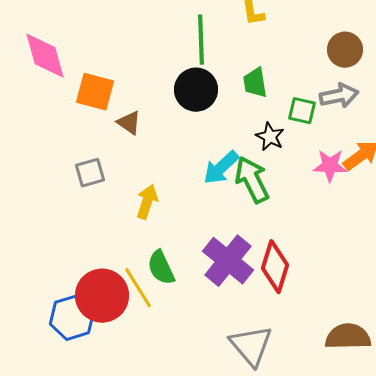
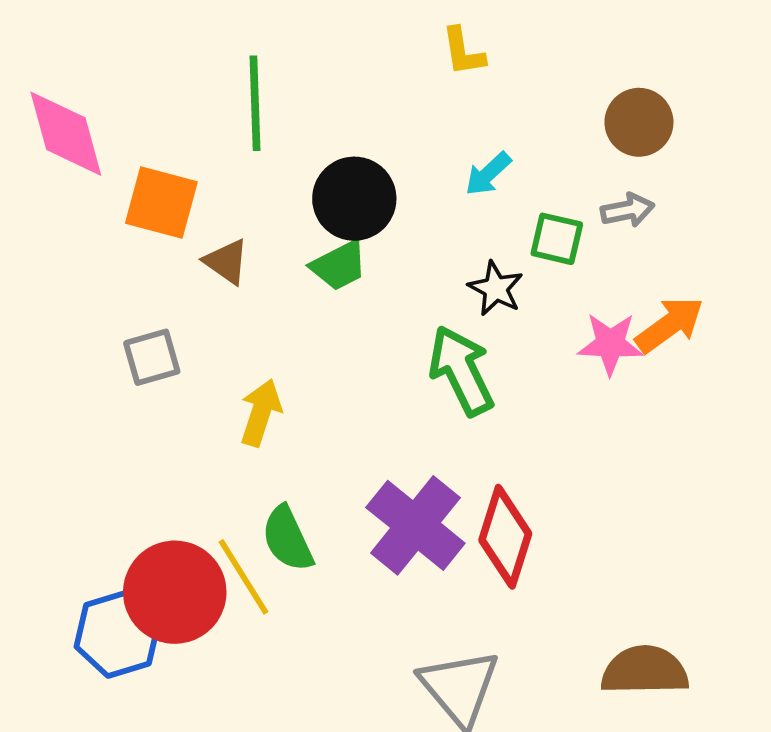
green line: (201, 40) -> (255, 103), moved
green trapezoid: (255, 83) -> (339, 266), moved, turned -108
gray arrow: (339, 96) -> (627, 210), size x0.7
cyan arrow: (221, 168) -> (488, 174), moved, size x0.7

